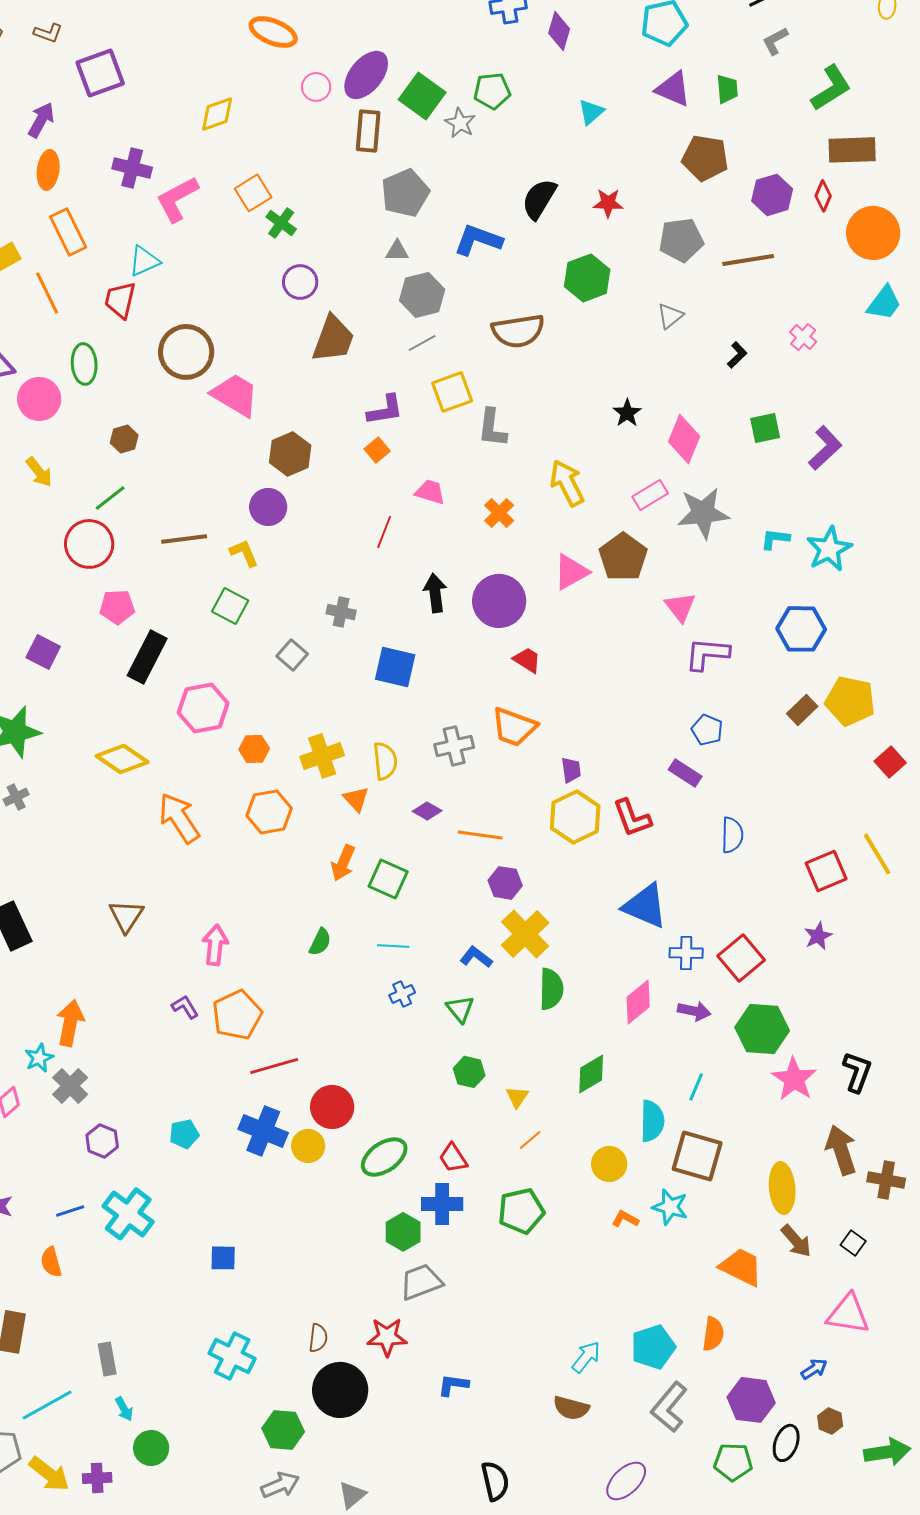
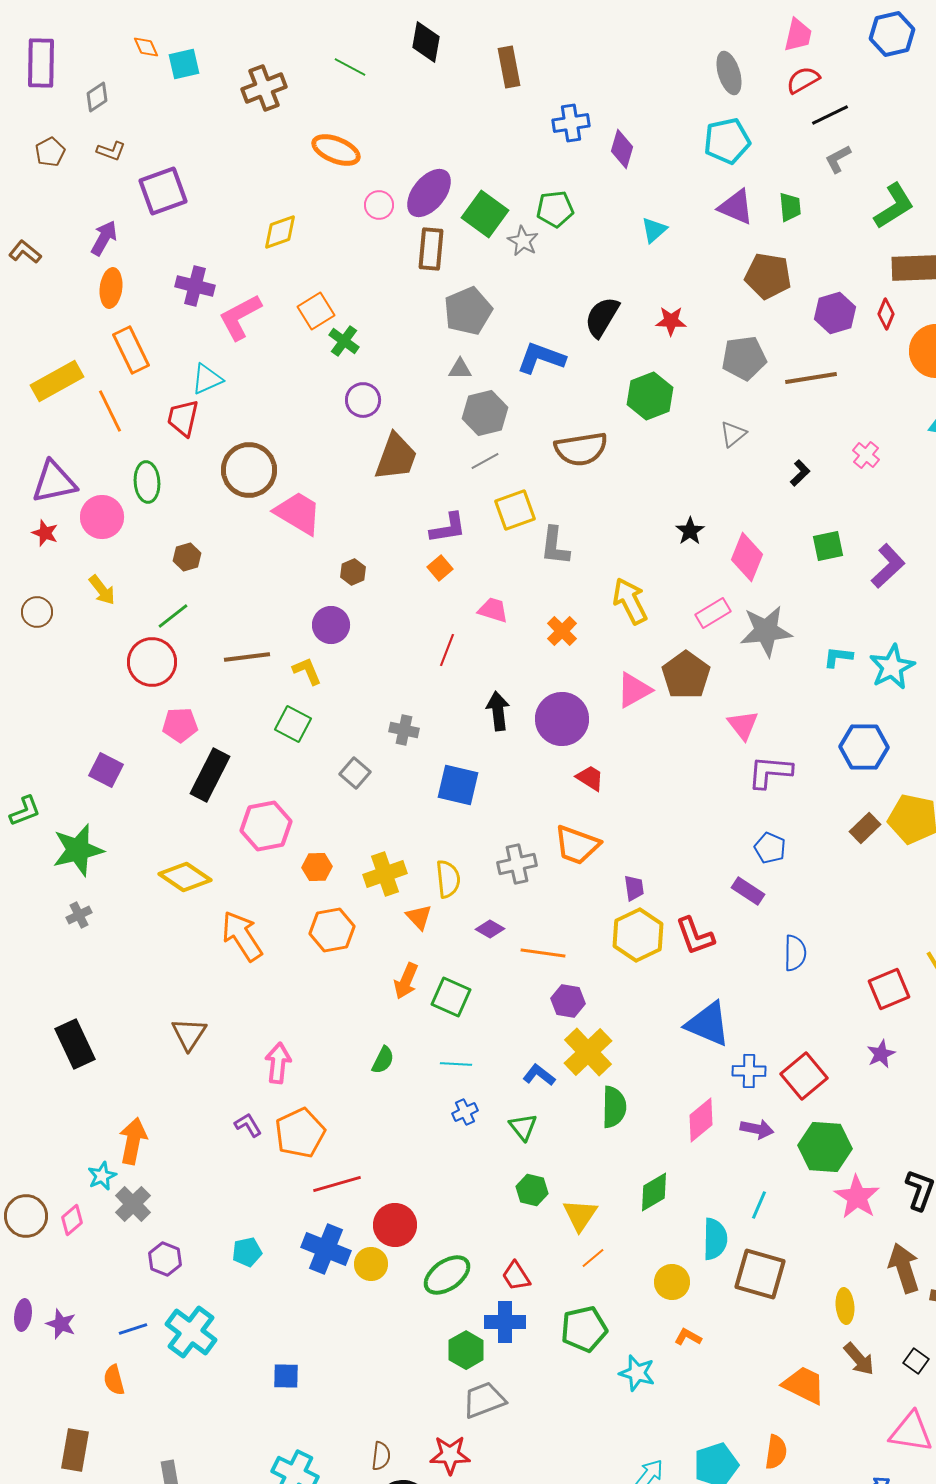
brown hexagon: (290, 454) -> (353, 572), size x0.6
yellow triangle: (517, 1097) -> (580, 1215), size x1.5
yellow ellipse: (782, 1188) -> (845, 1306), size x0.7
cyan star: (670, 1207) -> (637, 1373), moved

